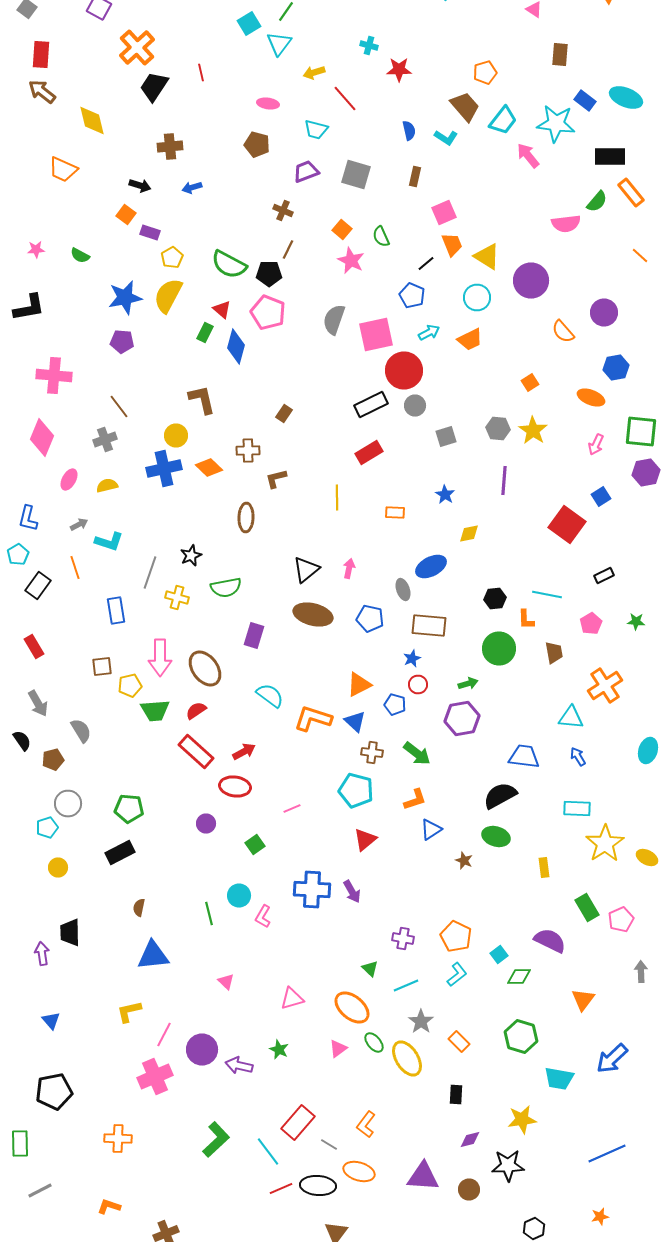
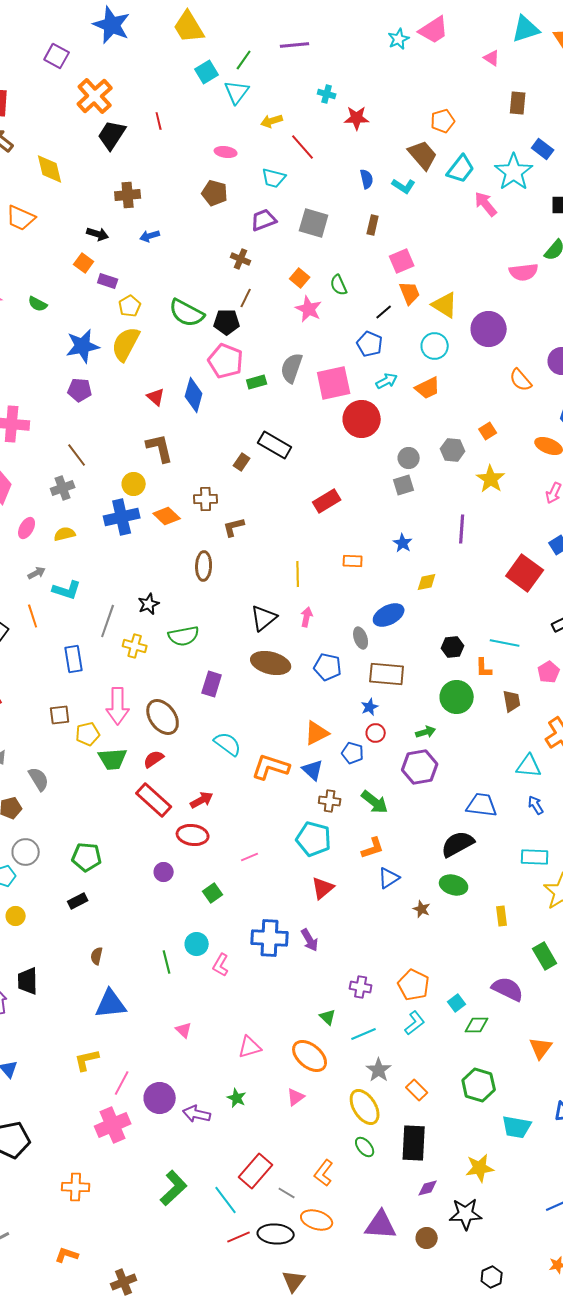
cyan star: (556, 124) -> (514, 172), turned 30
red triangle: (222, 310) -> (156, 397), moved
green rectangle: (205, 332) -> (257, 382), moved, turned 48
black rectangle: (371, 404) -> (275, 445), moved, turned 56
gray circle: (415, 406) -> (409, 458), moved
gray hexagon: (498, 428) -> (453, 450), moved
yellow line: (337, 498) -> (298, 574), moved
black rectangle: (120, 852) -> (78, 901), size x0.7
green ellipse: (374, 1042) -> (365, 1147), moved
black rectangle: (456, 1094) -> (414, 1143), size x1.8

